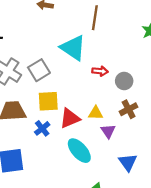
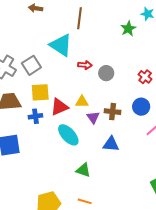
brown cross: (129, 109) -> (113, 112), moved, turned 35
blue cross: (42, 128) -> (35, 116), turned 32
blue triangle: (128, 162) -> (111, 144), turned -48

